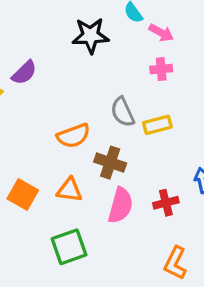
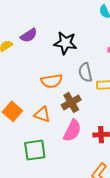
black star: (91, 36) -> (65, 43), moved
brown cross: (110, 163) -> (71, 102), turned 30

